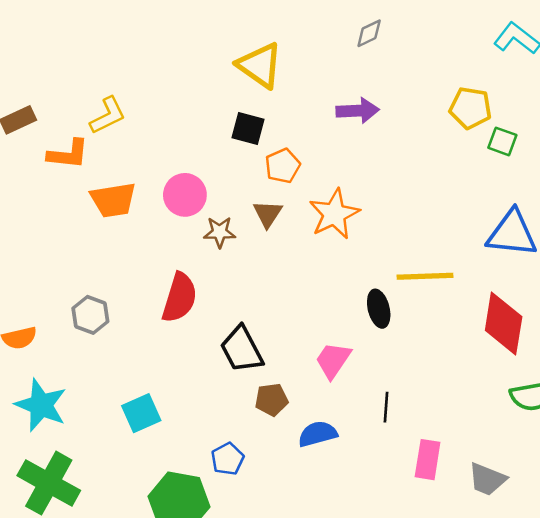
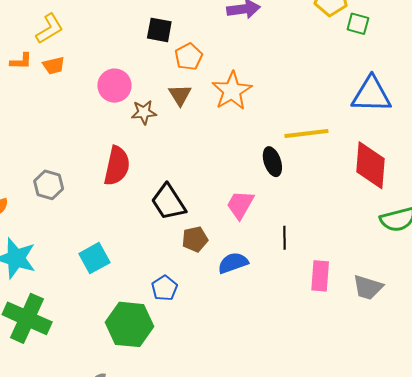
orange L-shape: (68, 154) -> (21, 61), size x0.7
orange trapezoid: (113, 200) -> (54, 65), moved, size x0.6

